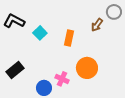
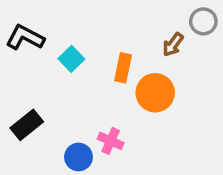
orange circle: (87, 68) -> (155, 93), moved

